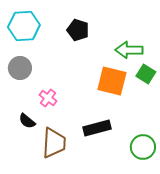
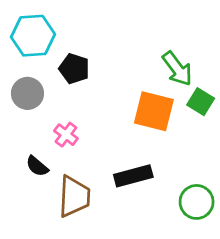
black pentagon: (78, 30) -> (74, 69), moved
green arrow: (129, 50) -> (177, 69), turned -128

